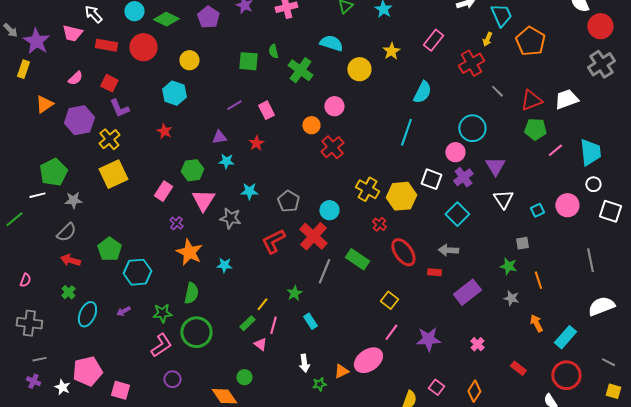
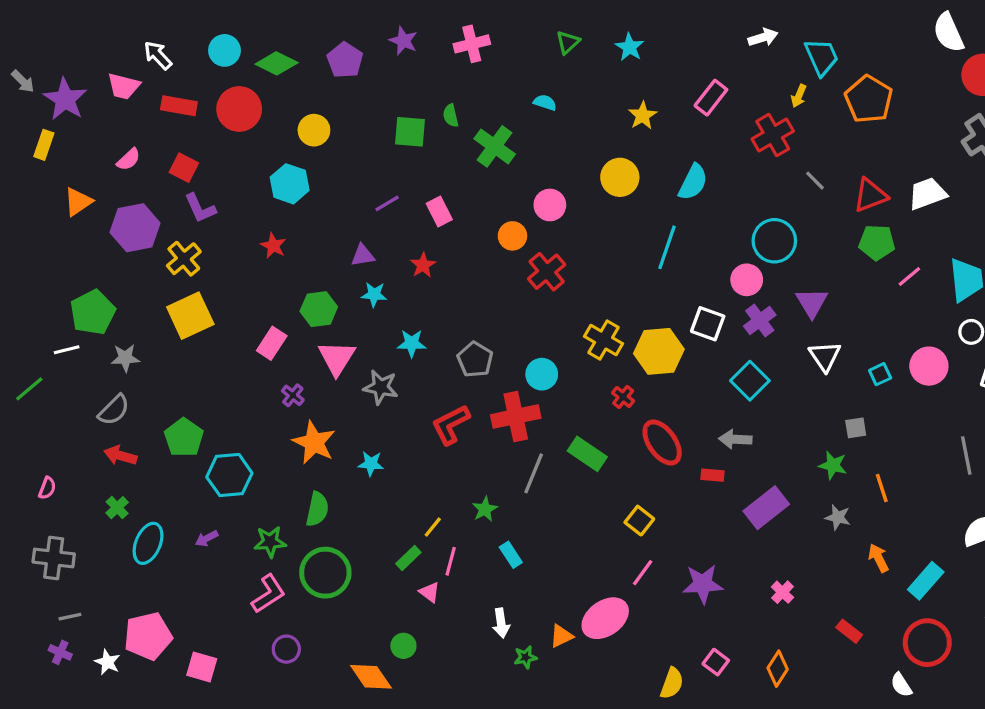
cyan semicircle: (331, 43) -> (545, 102), size x0.6
yellow circle: (359, 69) -> (620, 177), moved
red cross: (313, 236) -> (516, 416), turned 36

